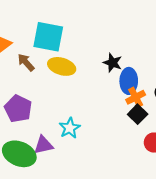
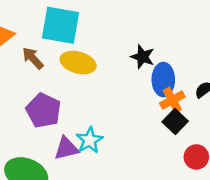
purple pentagon: (18, 109) -> (43, 110), moved
purple triangle: (43, 145) -> (66, 148), moved

